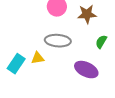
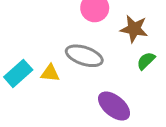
green semicircle: (101, 42) -> (146, 61), moved

